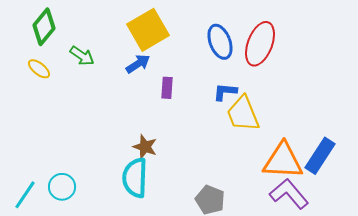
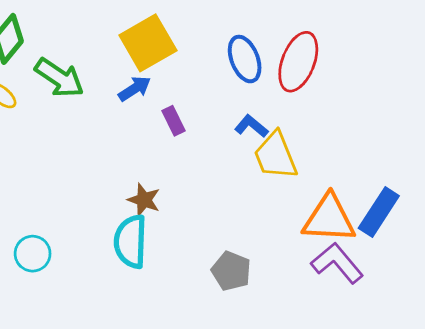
green arrow: (82, 56) -> (59, 78), size x1.5
purple rectangle: (167, 88) -> (173, 121), turned -30
blue L-shape: (225, 92) -> (251, 126), turned 35

